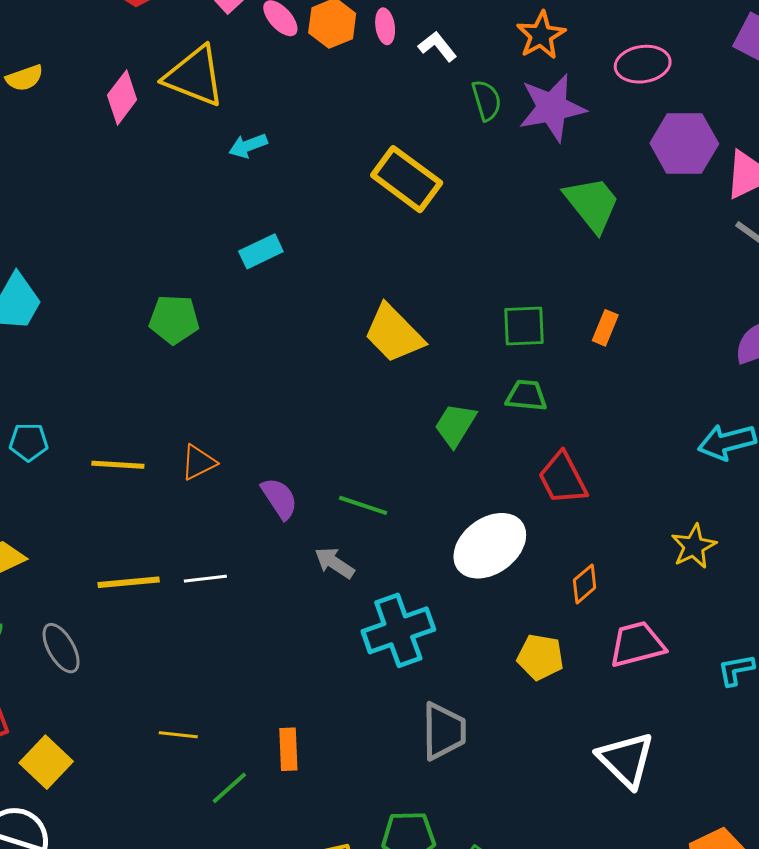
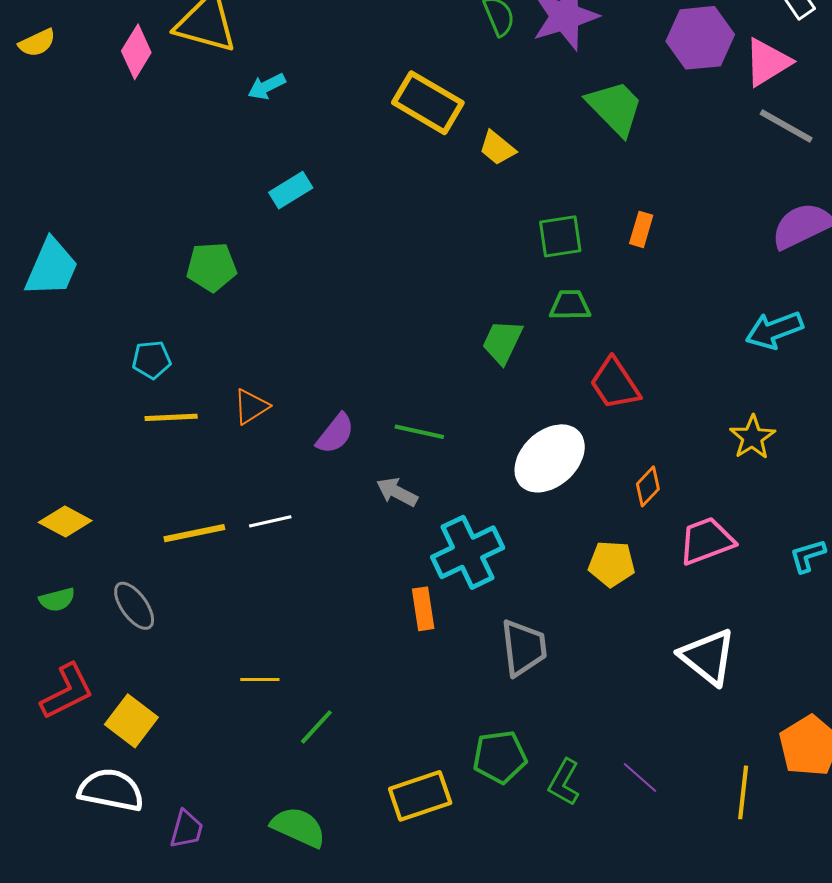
yellow trapezoid: (394, 334) -> (497, 148), moved, size x0.6
cyan pentagon: (29, 442) -> (152, 360), moved
purple semicircle: (279, 498) -> (335, 434), turned 78
orange rectangle: (288, 749) -> (423, 609), moved

